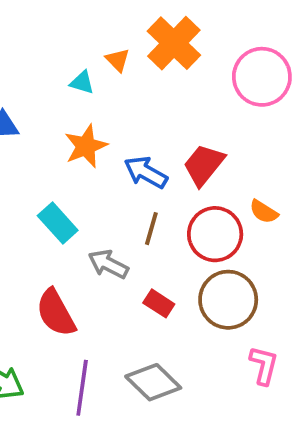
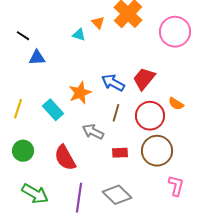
orange star: (86, 146) -> (80, 93), moved
cyan rectangle: (58, 223) -> (53, 110), moved
red rectangle: (159, 303) -> (120, 153), turned -35

